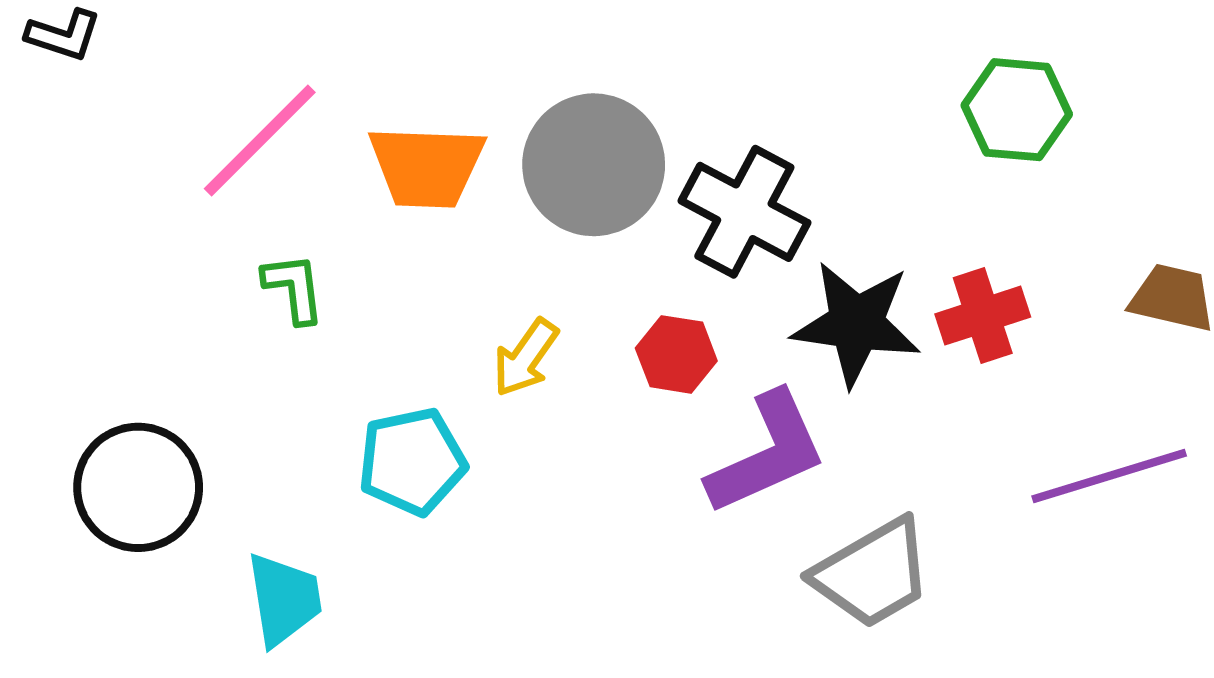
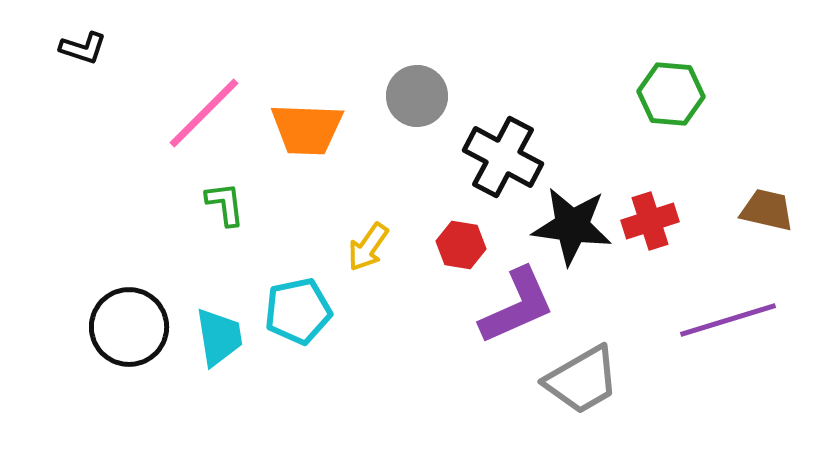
gray circle: (594, 165) -> (417, 96), moved, size x0.7
cyan trapezoid: (284, 599) -> (219, 337), moved

